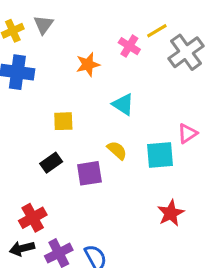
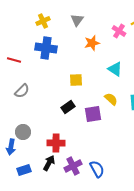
gray triangle: (43, 25) -> (77, 20), moved
red cross: (33, 218) -> (56, 143), turned 30
black arrow: (22, 248) -> (49, 163), turned 133

